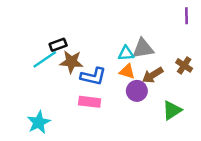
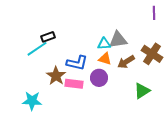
brown star: (71, 62) -> (56, 76), moved, turned 30
brown cross: (184, 65) -> (152, 54), size x1.5
purple circle: (137, 91) -> (99, 78), moved
cyan star: (39, 122) -> (32, 101), turned 30

